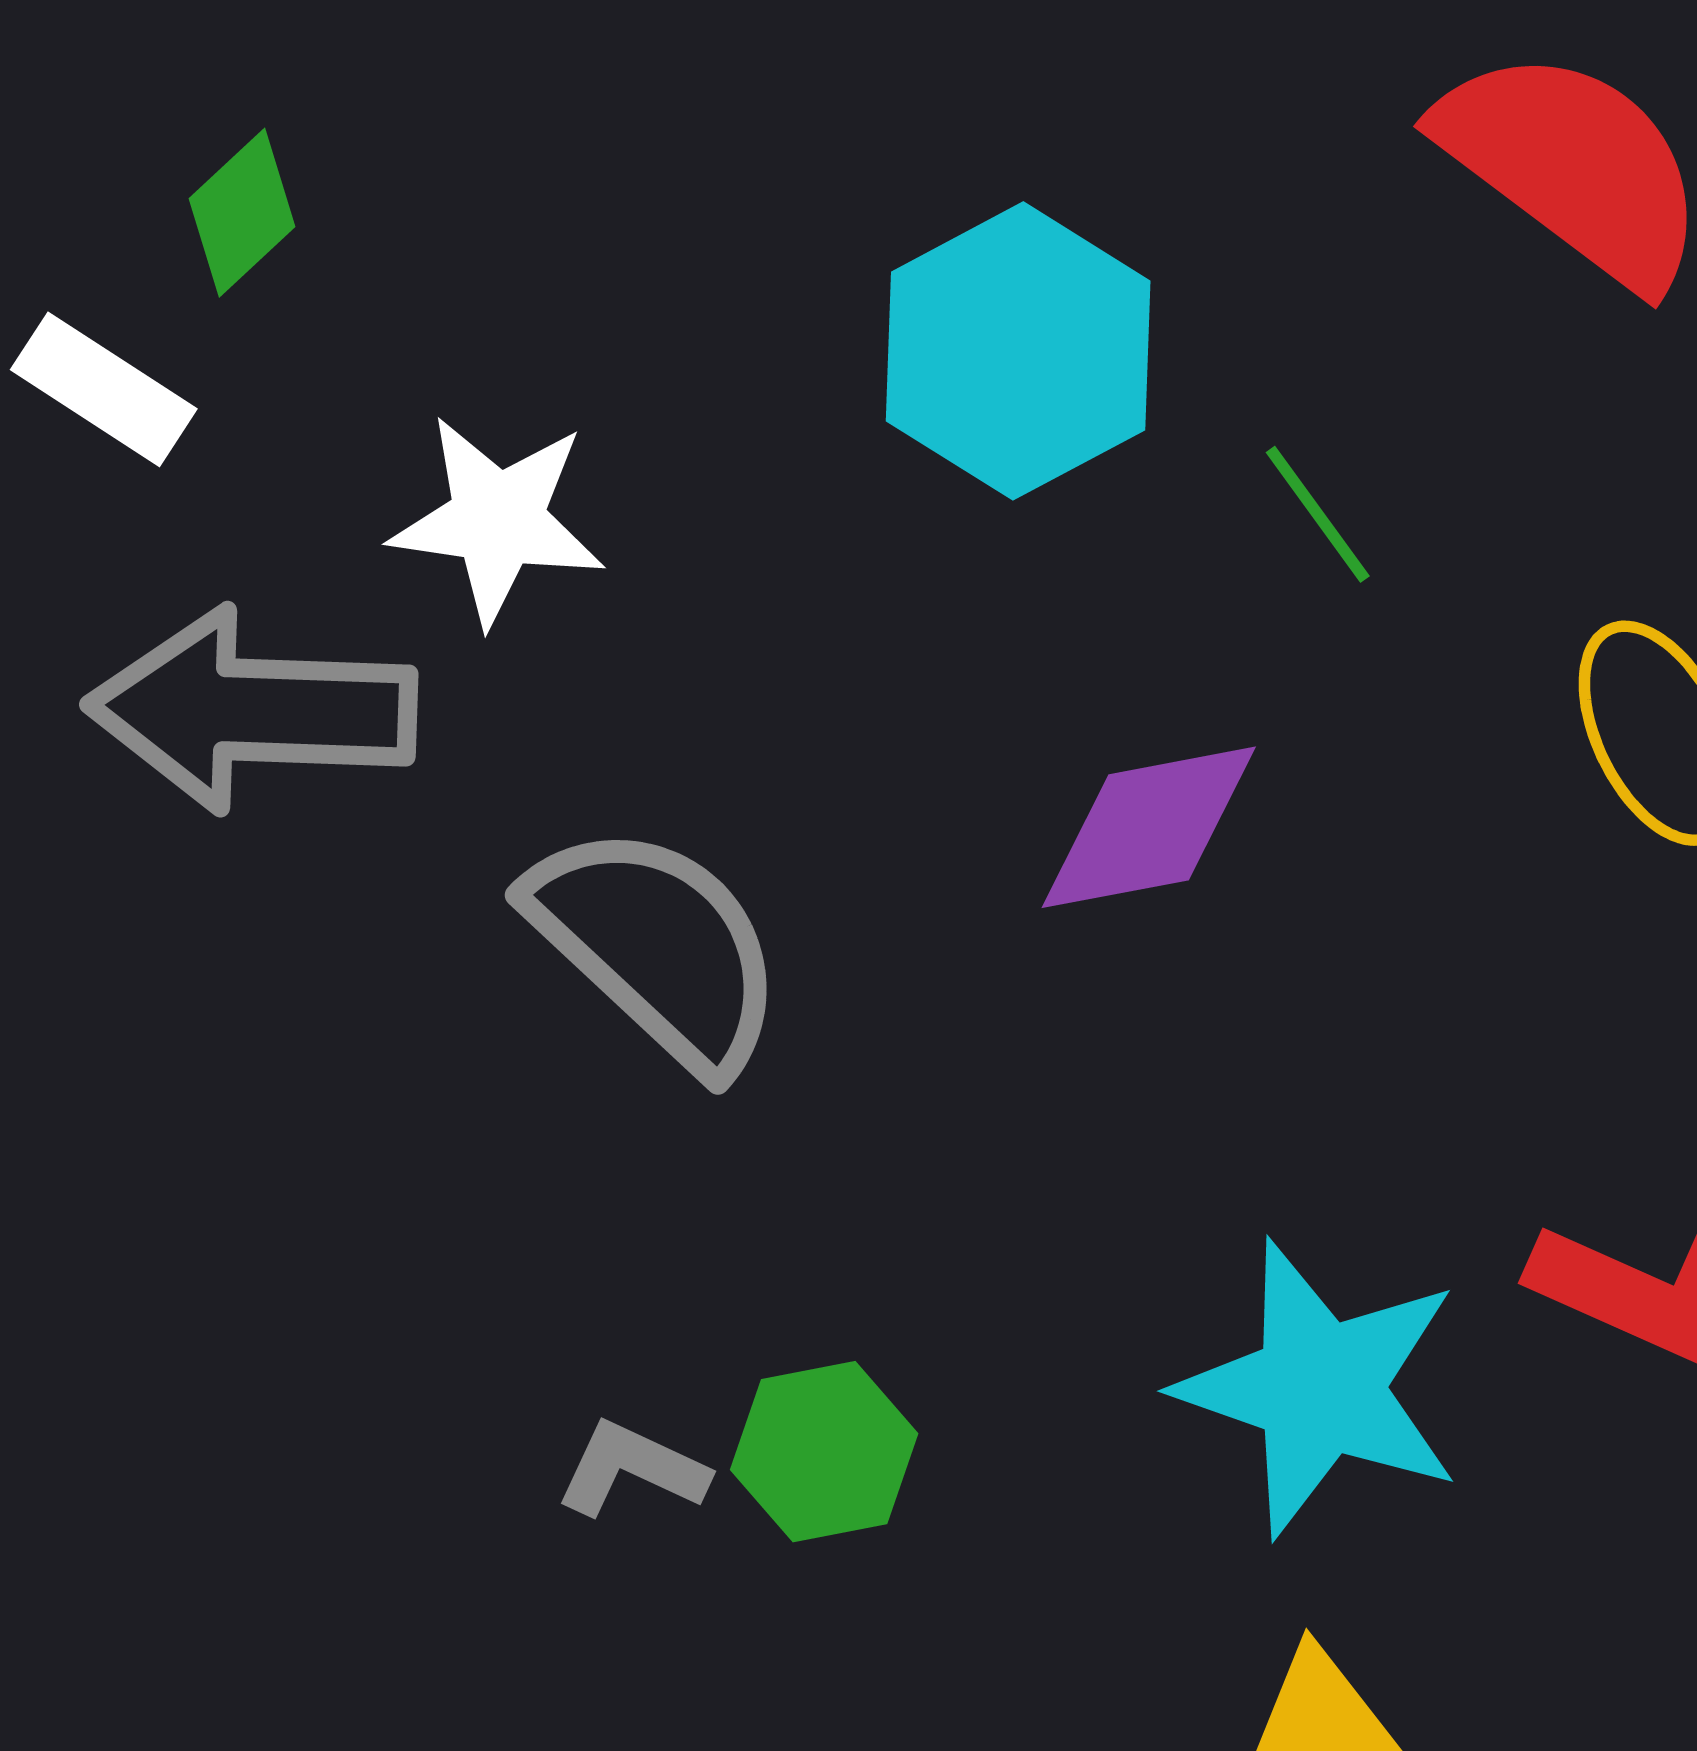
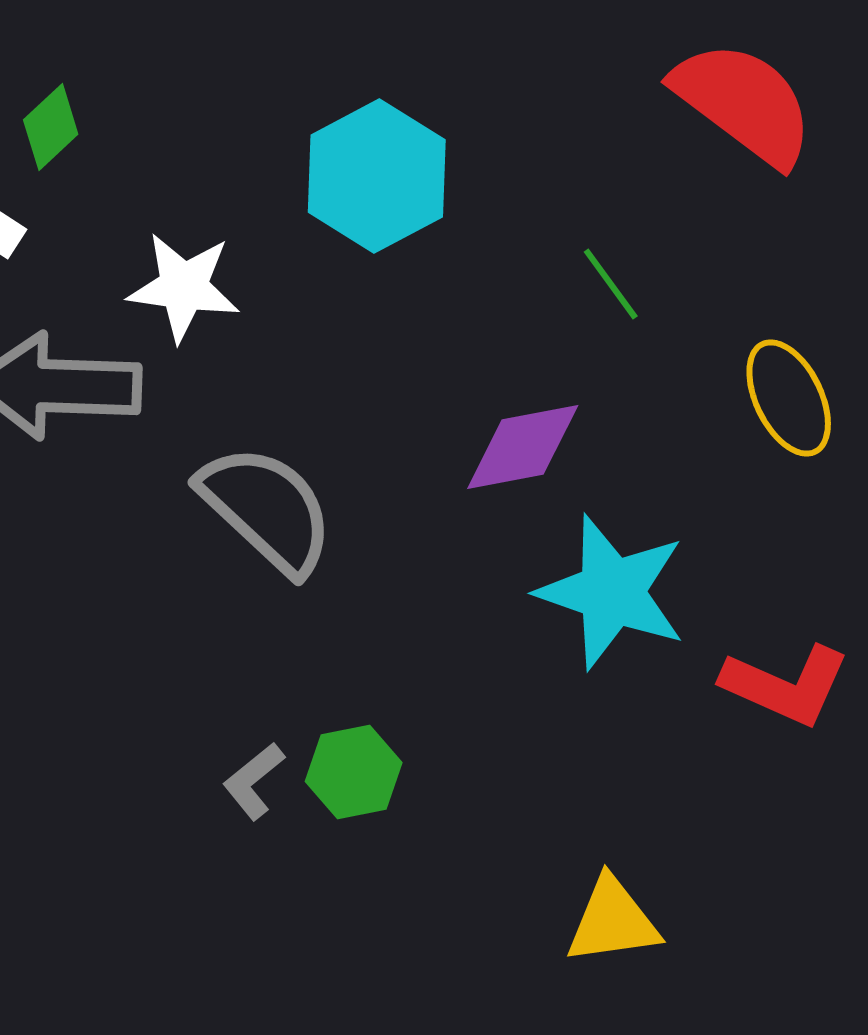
cyan hexagon: (1018, 351) -> (377, 176), moved
cyan star: (1320, 1388) -> (612, 592), moved
gray L-shape: (632, 1469) -> (254, 781), turned -64

